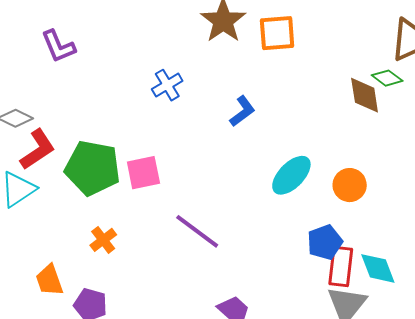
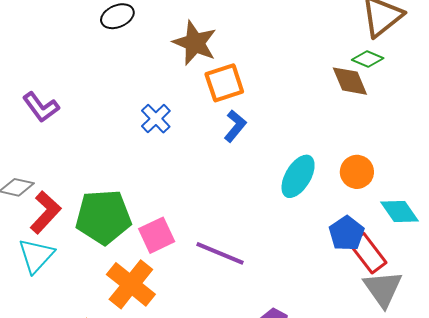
orange square: (277, 33) -> (224, 83), moved
pink square: (143, 173) -> (157, 235), moved
orange cross: (103, 240) -> (131, 284), size x1.8
red rectangle: (341, 267) -> (368, 253), turned -30
cyan diamond: (378, 268) -> (400, 211), moved

